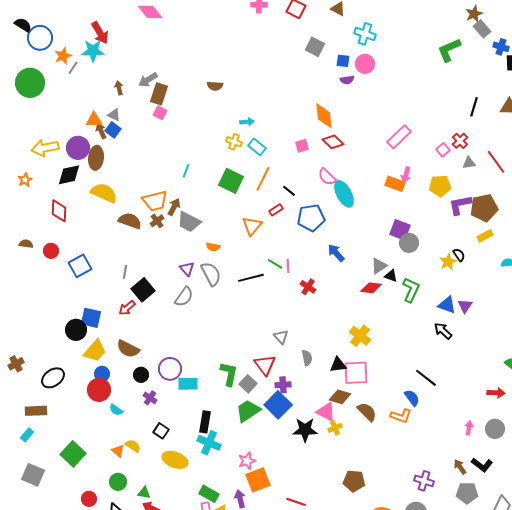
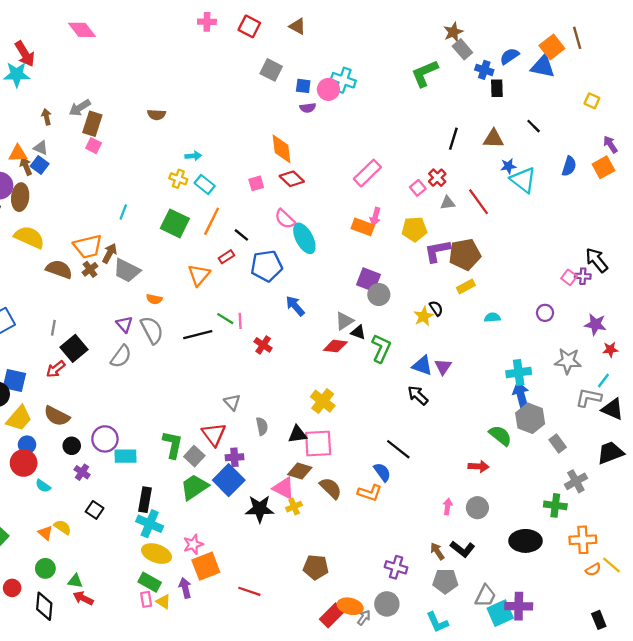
cyan cross: (365, 34) -> (343, 80), moved
yellow ellipse: (175, 460) -> (157, 554), moved

